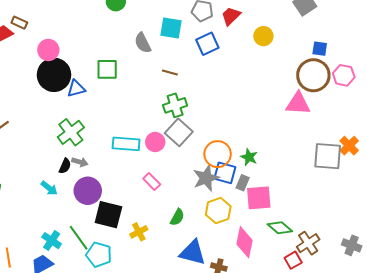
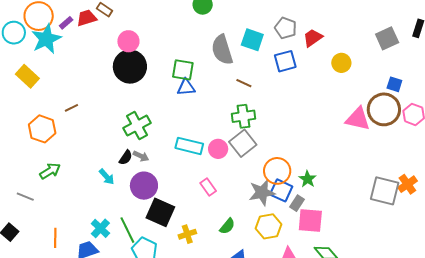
gray semicircle: (143, 43) -> (222, 50), size x1.4
blue triangle: (76, 89) -> (186, 87), moved
pink triangle: (298, 103) -> (358, 119), moved

